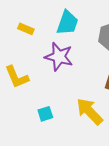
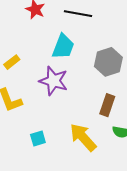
yellow rectangle: (26, 29) -> (12, 62), moved, turned -63

